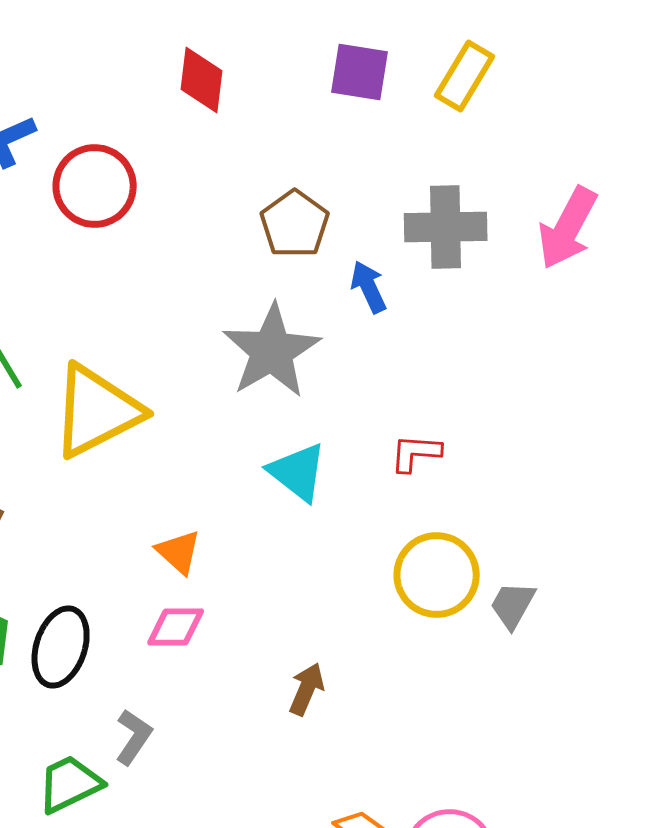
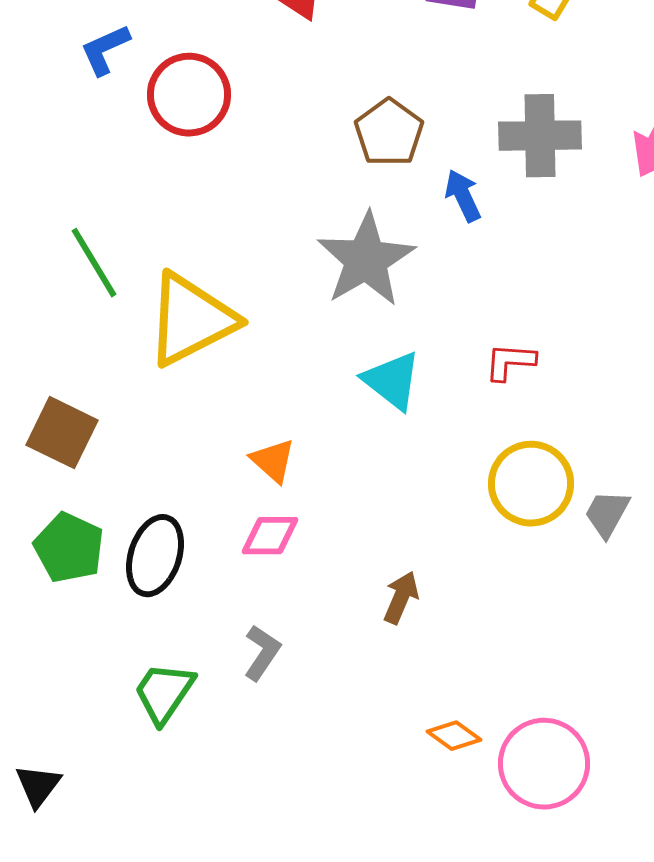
gray L-shape: (134, 737) -> (262, 653), moved
green trapezoid: (70, 784) -> (164, 693), turned -30

